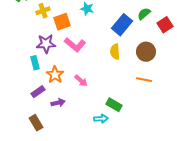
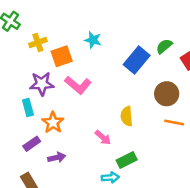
yellow semicircle: (115, 52) -> (127, 116), moved
orange line: (144, 80) -> (174, 122), moved
pink arrow: (81, 81) -> (103, 138), moved
green rectangle: (114, 105) -> (127, 160), turned -56

